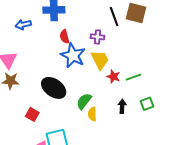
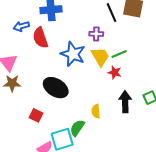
red semicircle: (65, 37) -> (40, 38), moved, size x1.5
green line: (133, 77) -> (119, 54), moved
green semicircle: (84, 101) -> (77, 128), moved
black arrow: (122, 106) -> (125, 102), size x1.5

